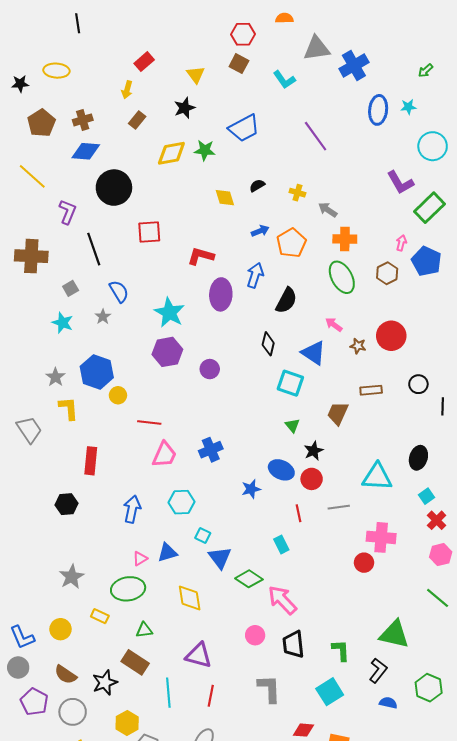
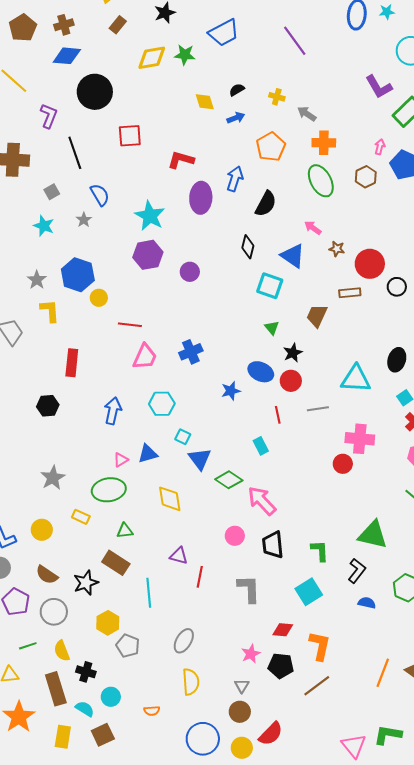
blue arrow: (260, 231) -> (236, 118), moved
red circle: (391, 336) -> (370, 264), moved
purple triangle: (199, 655) -> (179, 556), size x0.7
red line: (211, 696) -> (200, 577), moved

